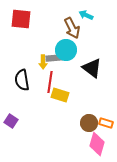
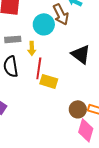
cyan circle: (66, 50) -> (44, 24), moved
gray rectangle: (54, 58) -> (13, 39), moved

